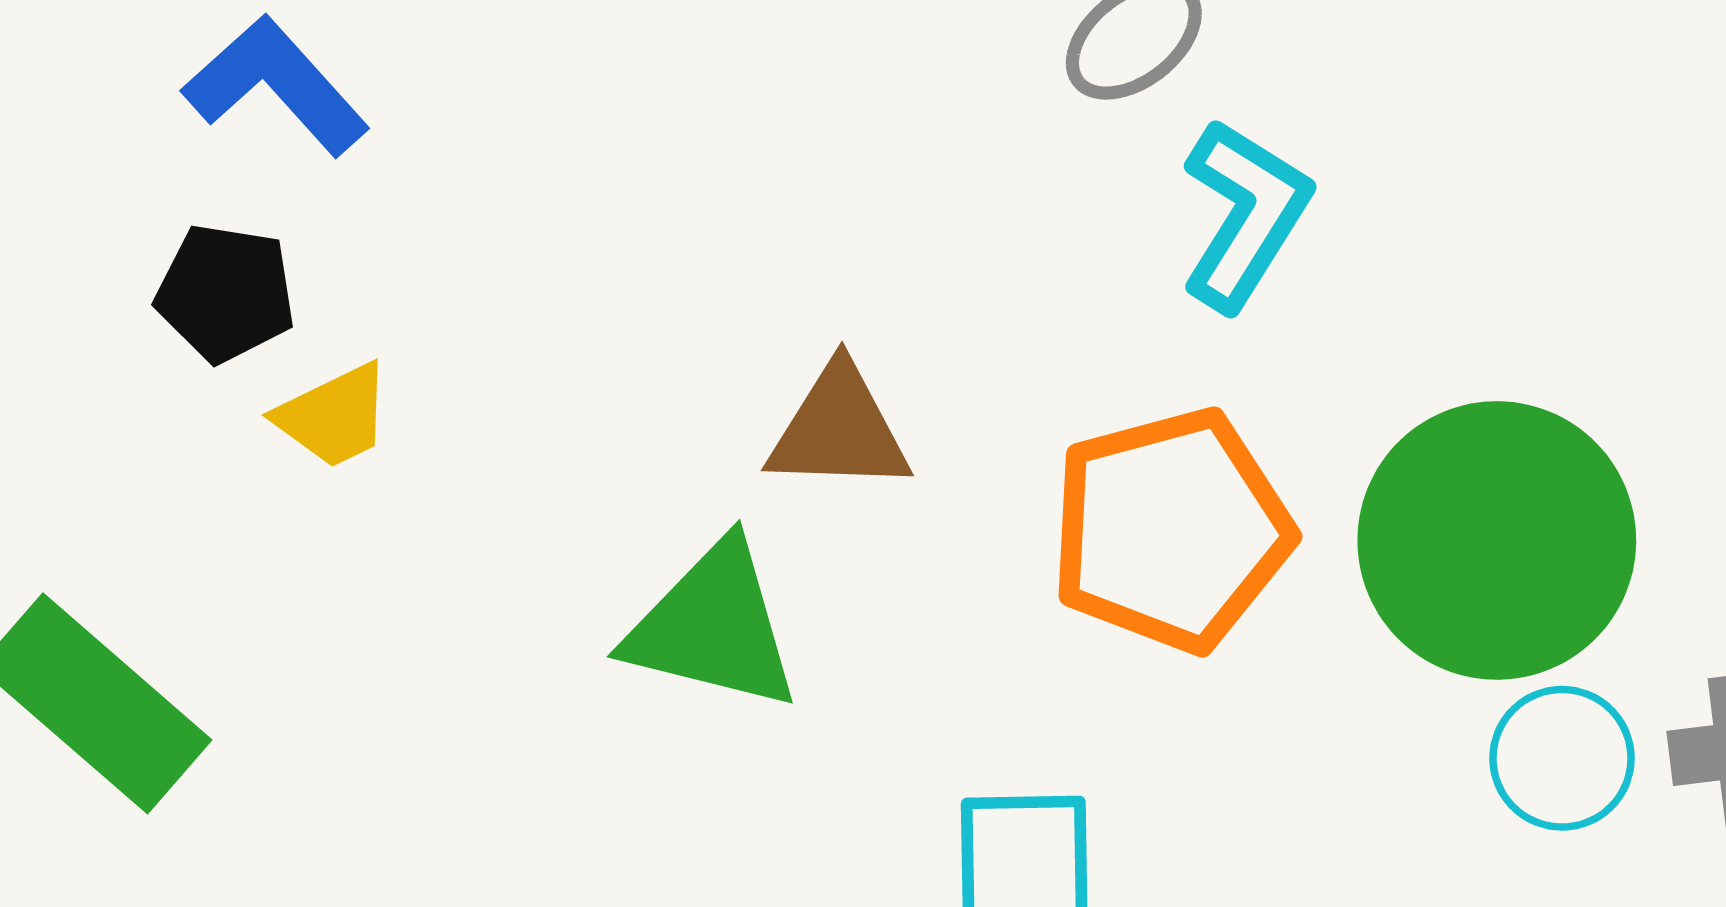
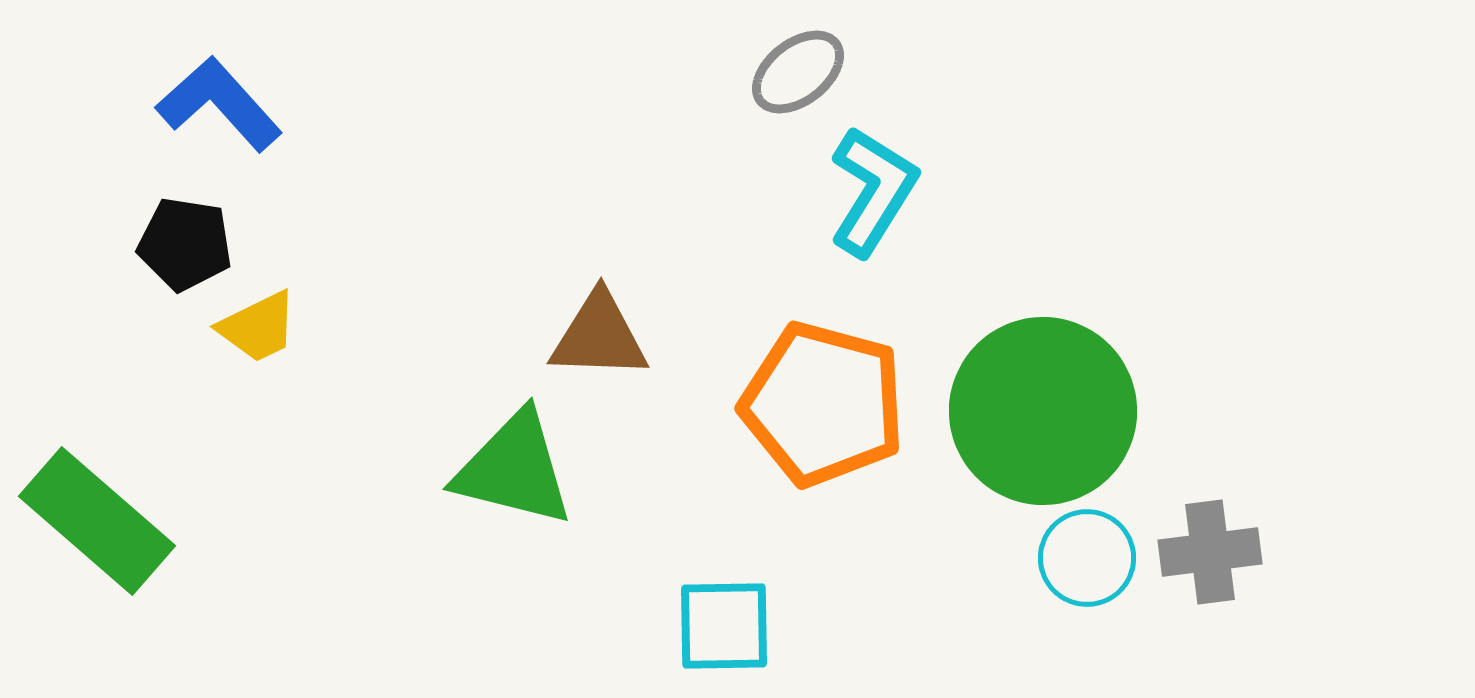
orange pentagon: (1171, 530) -> (823, 404), turned 30

